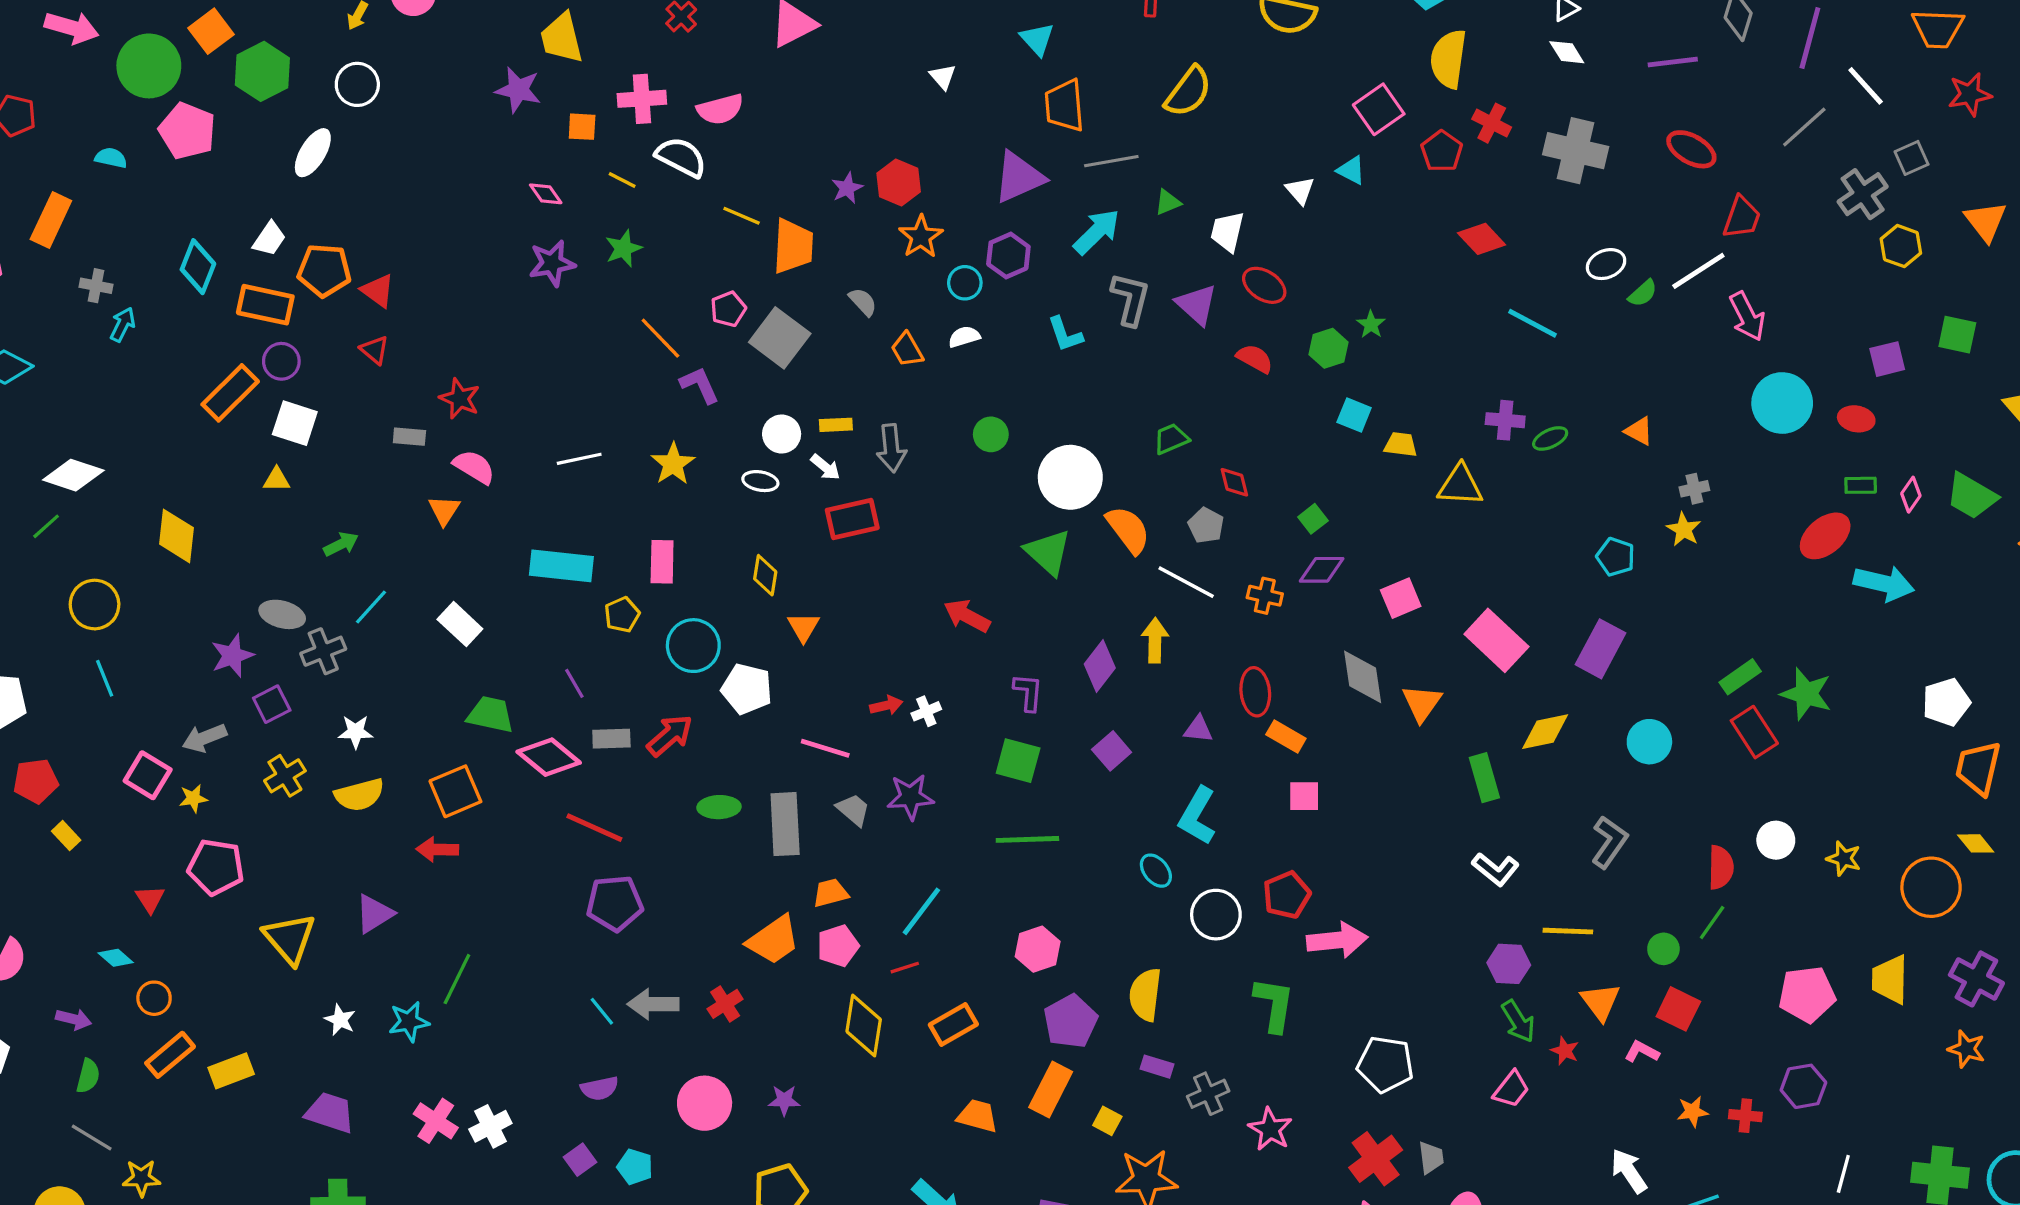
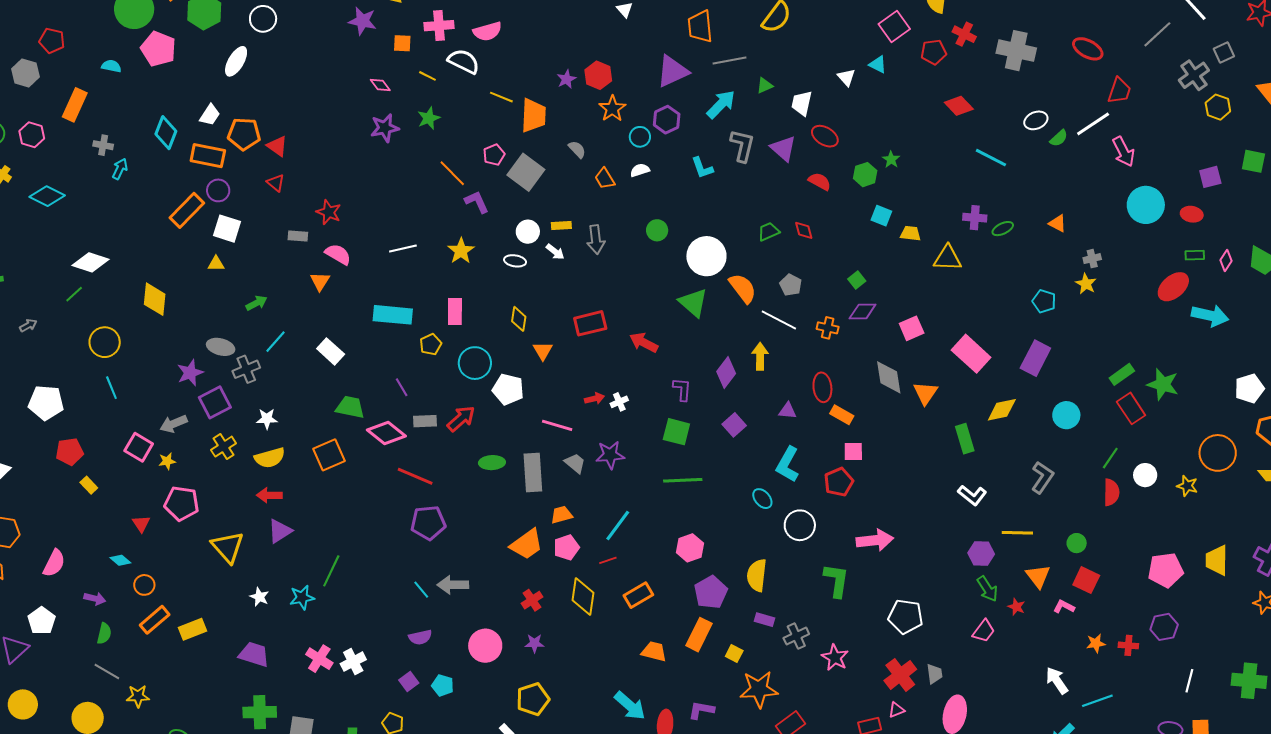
red pentagon: (1442, 151) -> (934, 52), turned 30
red diamond: (1234, 482) -> (804, 230), moved
red rectangle: (852, 519) -> (590, 323), moved
purple square: (272, 704) -> (215, 402), size x1.4
red arrow: (437, 849) -> (269, 495), moved
orange circle: (1931, 887) -> (1218, 453), moved
red pentagon: (1287, 895) -> (839, 482), moved
green line: (1712, 923) -> (1110, 458), moved
red cross: (725, 1004) -> (532, 600), moved

